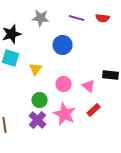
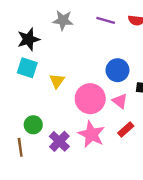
blue circle: (63, 45) -> (117, 70), moved
pink circle: (64, 84) -> (90, 99), size x1.6
green circle: (40, 100) -> (33, 125), moved

